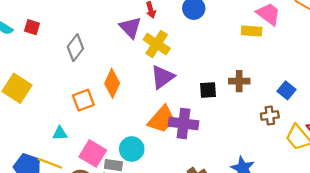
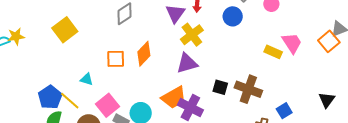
brown cross: (239, 81) -> (248, 89), size x1.5

